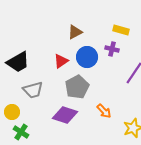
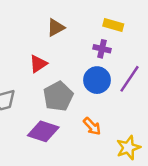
blue circle: (87, 57) -> (97, 80), moved

